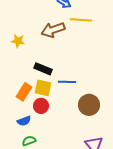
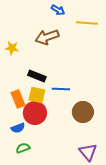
yellow line: (81, 20) -> (87, 23), moved
orange rectangle: (24, 92) -> (18, 99), turned -54
red circle: (41, 106) -> (35, 113), size x1.5

